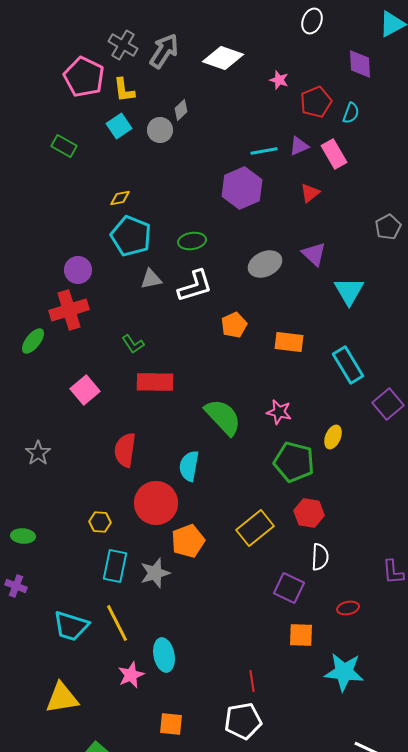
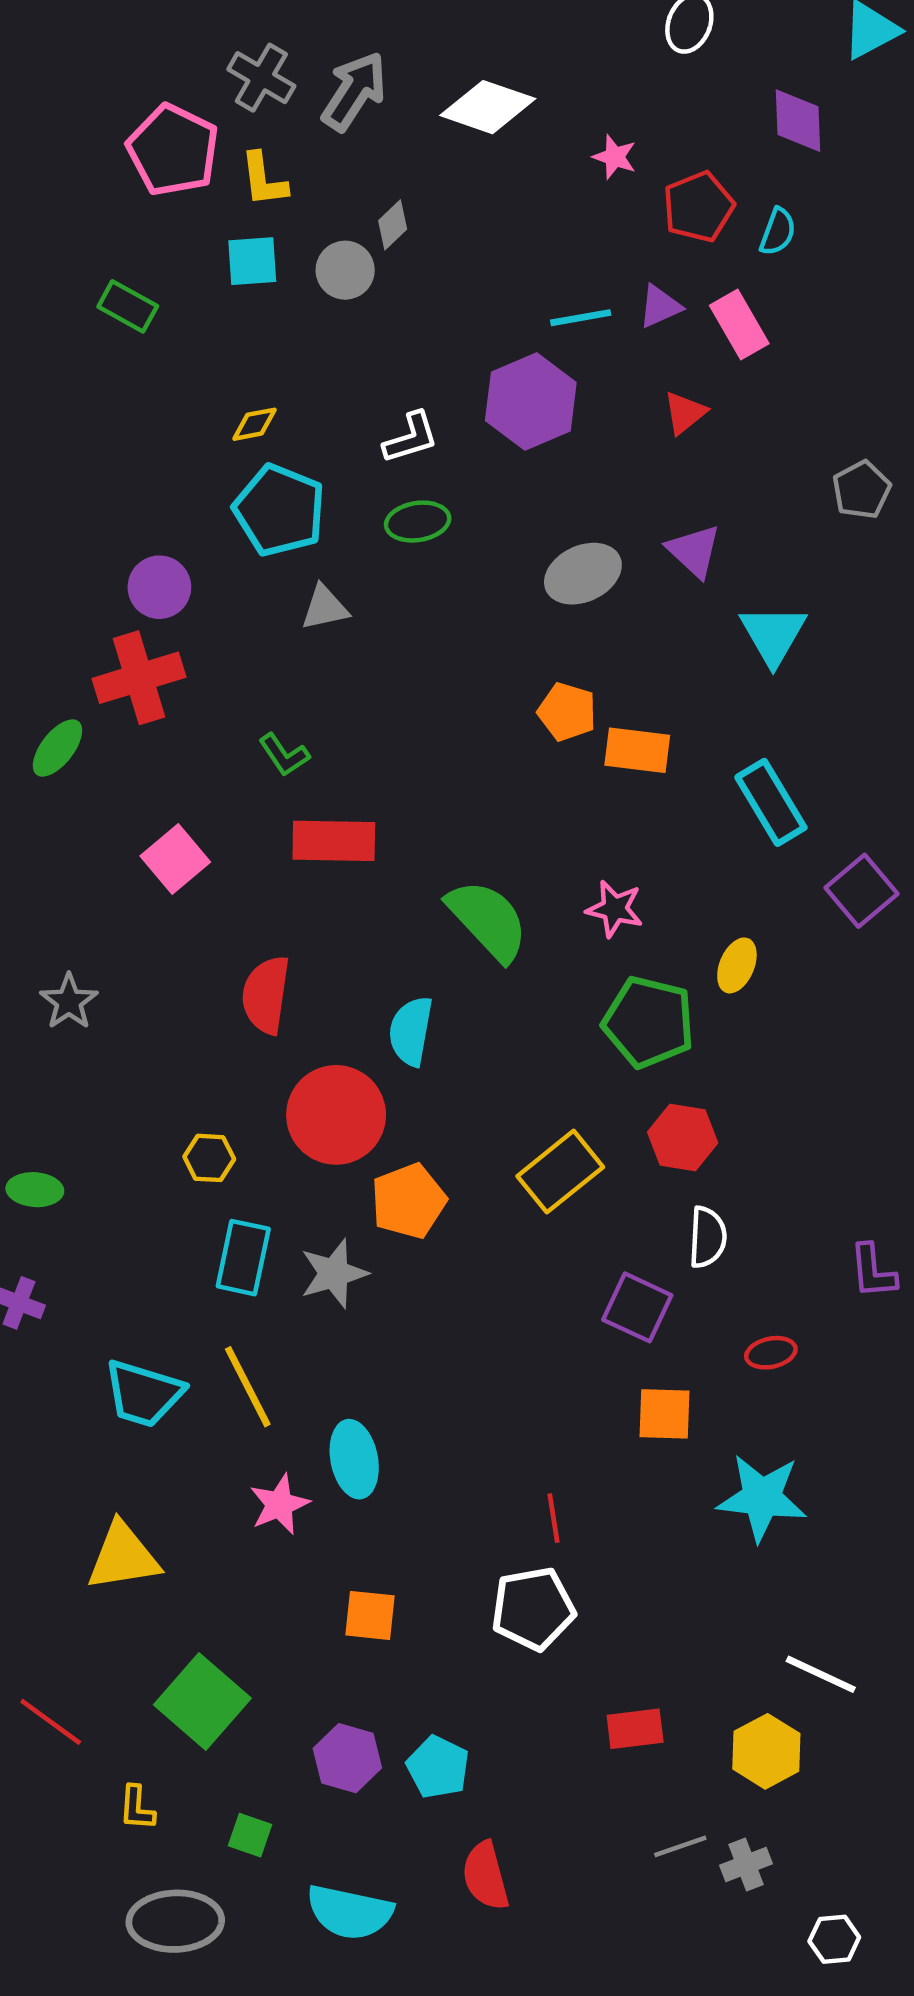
cyan square: (119, 126) -> (252, 261), turned 30
white L-shape: (195, 286) -> (411, 438), moved, size x0.7
orange pentagon: (234, 325) -> (567, 712), moved, turned -30

